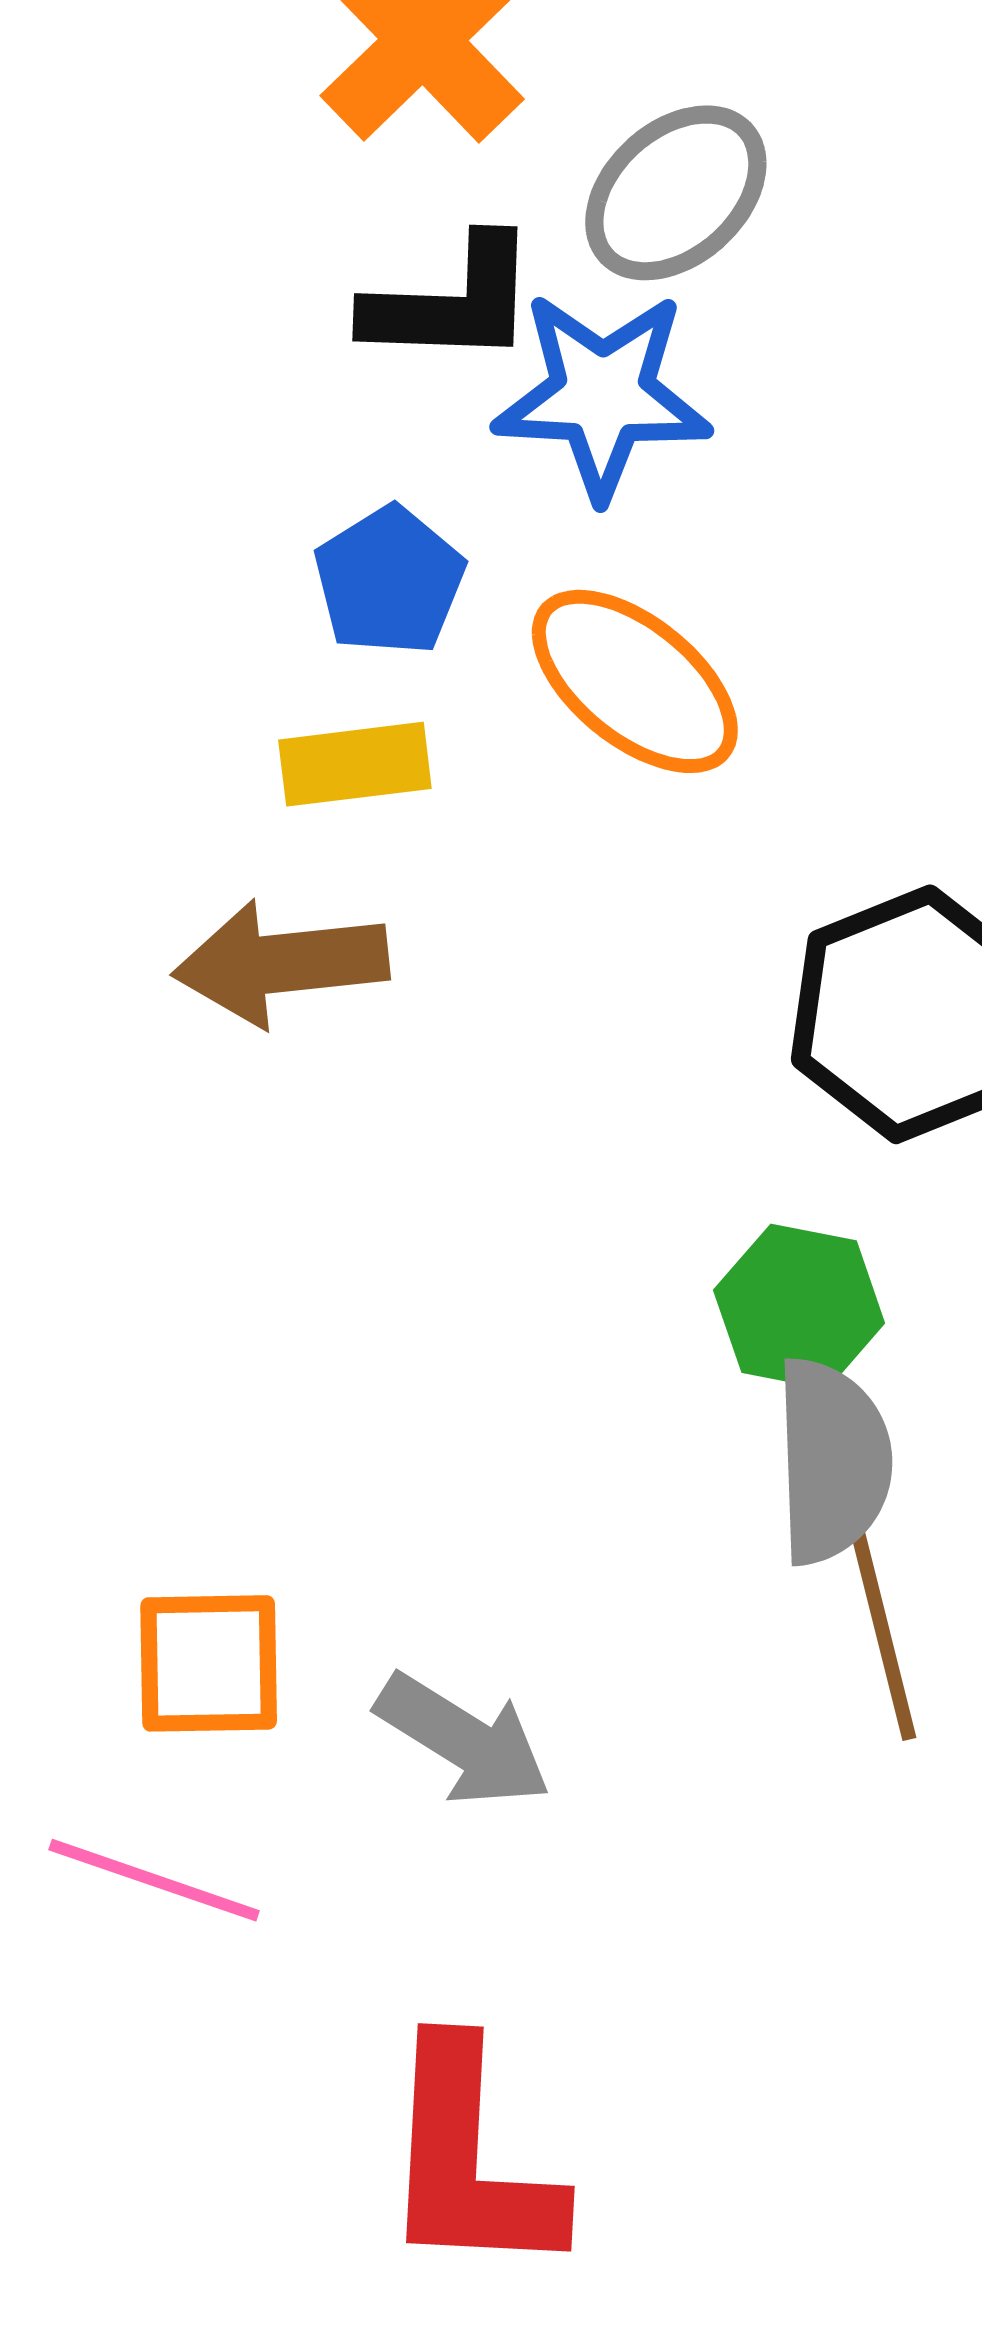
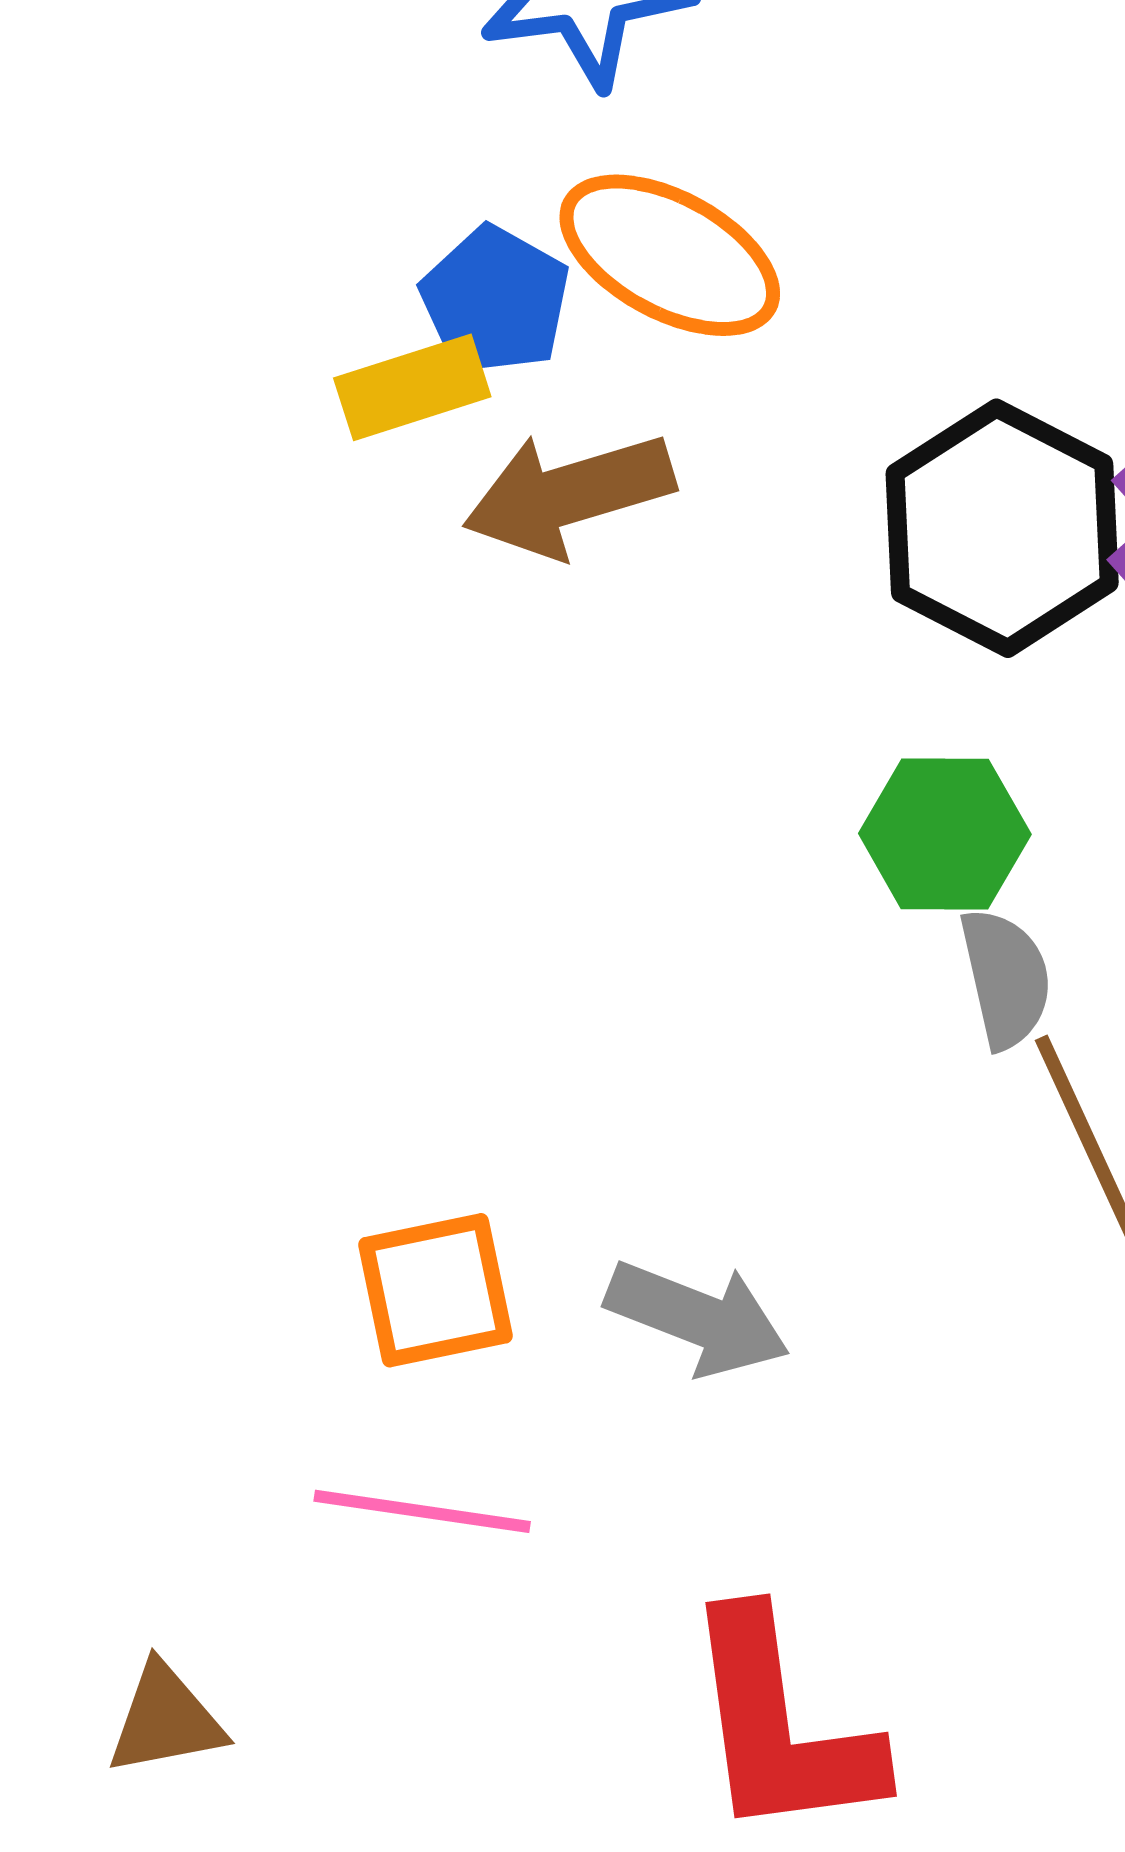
blue pentagon: (389, 581) -> (495, 300), moved
brown arrow: (281, 963) -> (569, 495), moved
gray semicircle: (832, 1461) -> (1006, 978), size x0.7

